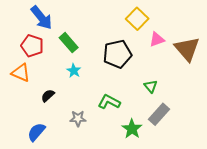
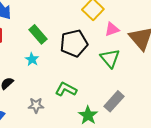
green rectangle: (69, 43) -> (38, 34), moved
green triangle: (151, 86) -> (110, 58), moved, size x1.5

